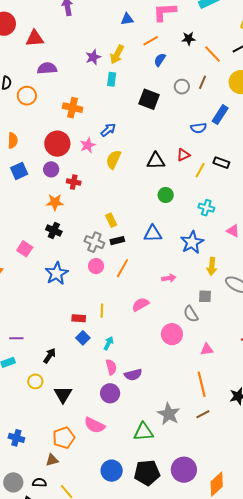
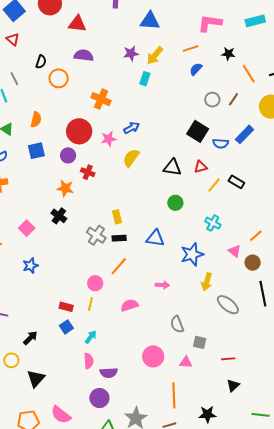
blue triangle: (127, 19) -> (150, 21), moved, size x1.5
black square: (149, 99) -> (198, 131), moved
pink circle: (96, 266) -> (95, 283), moved
blue star: (57, 273) -> (30, 266), moved, size x0.7
gray square: (205, 296) -> (200, 342), moved
pink circle: (172, 334) -> (153, 356), moved
purple circle: (110, 393) -> (99, 398), moved

